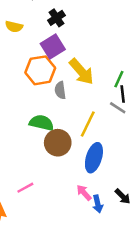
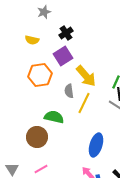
orange hexagon: (40, 70) -> (40, 75), moved
yellow line: (88, 124) -> (84, 103), moved
brown circle: (58, 143) -> (37, 137), moved

